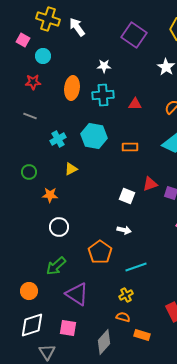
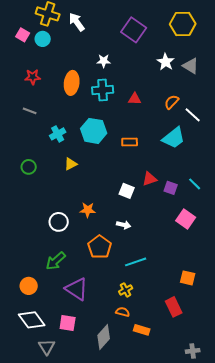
cyan circle: (43, 56) -> (43, 39), moved
orange star: (50, 195) -> (88, 210), moved
white diamond: (32, 325) -> (32, 320), turned 72

